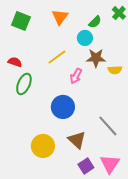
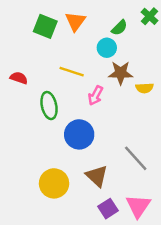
green square: (21, 21) -> (45, 26), moved
yellow line: (57, 57) -> (72, 72), turned 54
green ellipse: (24, 84) -> (49, 106), moved, turned -35

